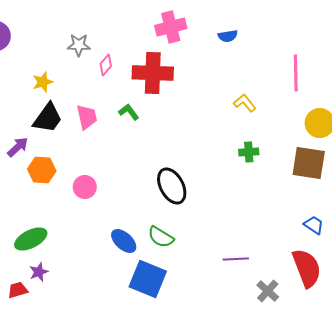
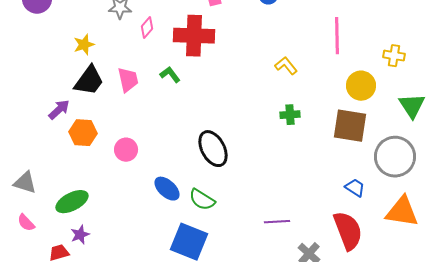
blue ellipse: (124, 241) -> (167, 189), moved

